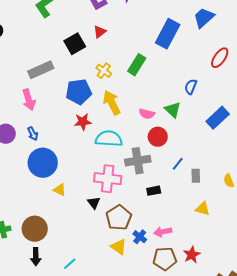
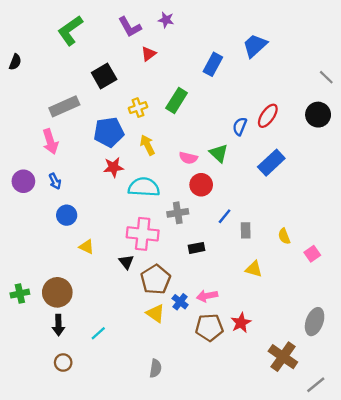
red triangle: (100, 32) -> (149, 54), moved
blue rectangle: (168, 34) -> (213, 64), size x0.7
red ellipse: (220, 58) -> (268, 116), moved
yellow cross: (104, 71) -> (138, 108), turned 35
yellow arrow: (112, 103) -> (147, 145), size x0.7
gray cross: (138, 161) -> (178, 213), size x0.7
blue circle: (43, 163) -> (67, 215), size x0.6

